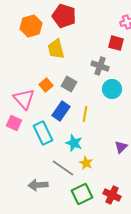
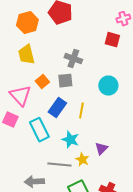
yellow trapezoid: (56, 49) -> (26, 55), moved
gray cross: (100, 66) -> (73, 59), moved
gray square: (69, 84) -> (65, 81), turned -35
purple triangle: (121, 147) -> (101, 149), moved
gray line: (63, 168) -> (59, 165), turned -30

